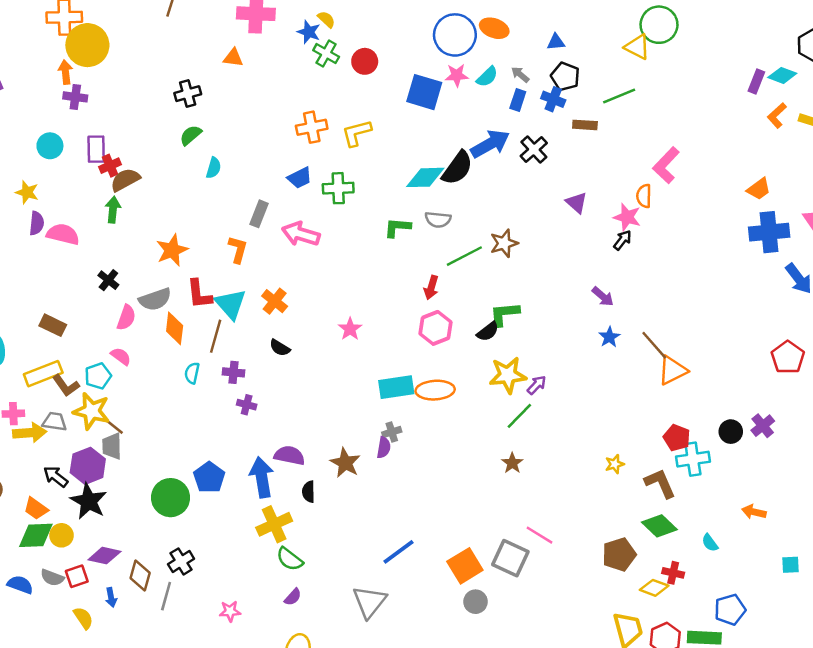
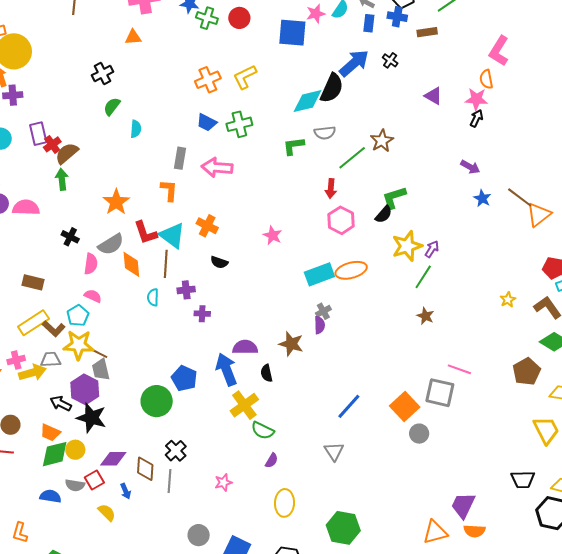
black cross: (534, 150) -> (390, 60), size x0.7
blue trapezoid: (300, 178) -> (207, 122), turned 65
gray triangle: (369, 602) -> (334, 451), size x0.7

